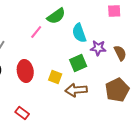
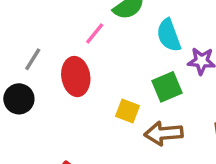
red ellipse: (25, 71) -> (76, 77), moved

